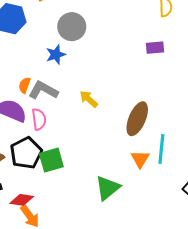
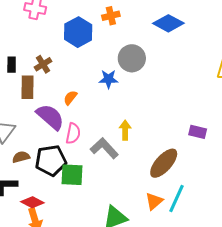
purple rectangle: (155, 48) -> (198, 132), moved
gray L-shape: (43, 90) -> (104, 148), moved
yellow arrow: (89, 99) -> (125, 130), turned 30

